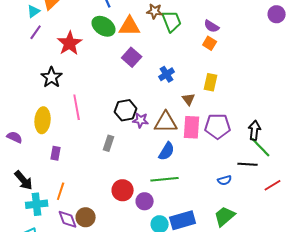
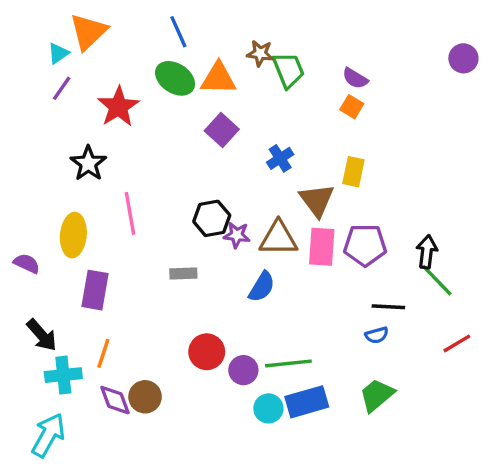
brown triangle: (189, 99) -> (317, 200), size x1.6
gray rectangle: (109, 143) -> (183, 273), turned 70
blue semicircle: (167, 151) -> (262, 287), moved
purple rectangle: (56, 153) -> (95, 290), size x1.6
black line: (248, 164) -> (388, 307), moved
green line: (165, 179) -> (288, 363), moved

